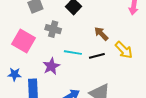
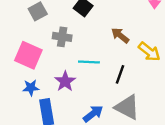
black line: (97, 56) -> (120, 74), moved, turned -49
blue star: (14, 74) -> (31, 88), moved

